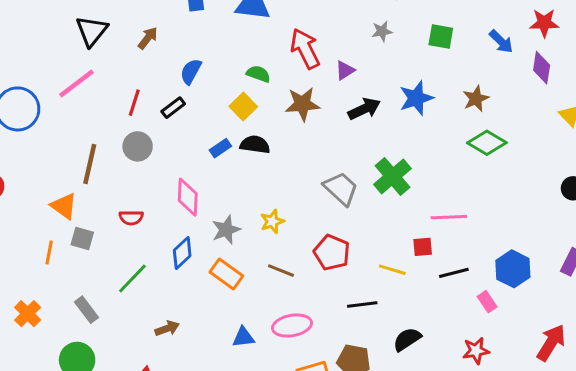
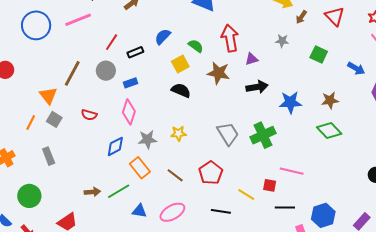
blue arrow: (501, 41) -> (356, 68), turned -30
blue semicircle: (191, 71) -> (163, 37), moved
blue star: (416, 98) -> (290, 102), moved
blue rectangle: (220, 148) -> (131, 83), moved
yellow star: (272, 221) -> (178, 133), moved
green line: (132, 279) -> (119, 191), moved
gray rectangle: (87, 310) -> (49, 156), moved
pink ellipse: (292, 326) -> (172, 212), turned -35

